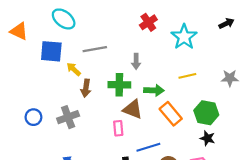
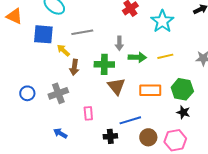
green arrow: (154, 90) -> (137, 57), moved
brown triangle: (133, 109) -> (116, 86), turned 30
orange rectangle: (171, 114) -> (150, 90), turned -50
pink rectangle: (118, 128) -> (88, 113), moved

